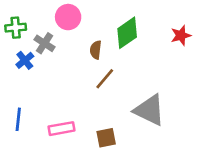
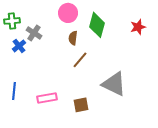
pink circle: (68, 17) -> (68, 13), moved
green diamond: (127, 33) -> (97, 25), turned -40

